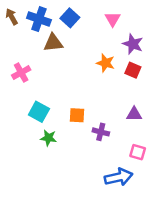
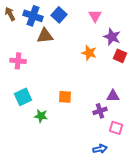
red square: (133, 70) -> (120, 56), moved
pink cross: (21, 73) -> (18, 61), turned 35
cyan square: (39, 112) -> (23, 97), moved, turned 36
purple cross: (101, 132) -> (100, 111), moved, turned -32
blue arrow: (119, 177) -> (100, 149), size x0.6

